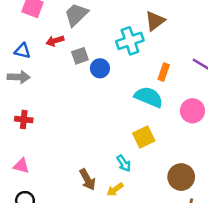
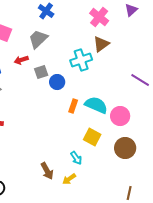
orange rectangle: (164, 72) -> (73, 106), moved
pink circle: (192, 111) -> (120, 116), moved
yellow square: (144, 137) -> (92, 137), turned -36
brown circle: (181, 177) -> (125, 148), moved

